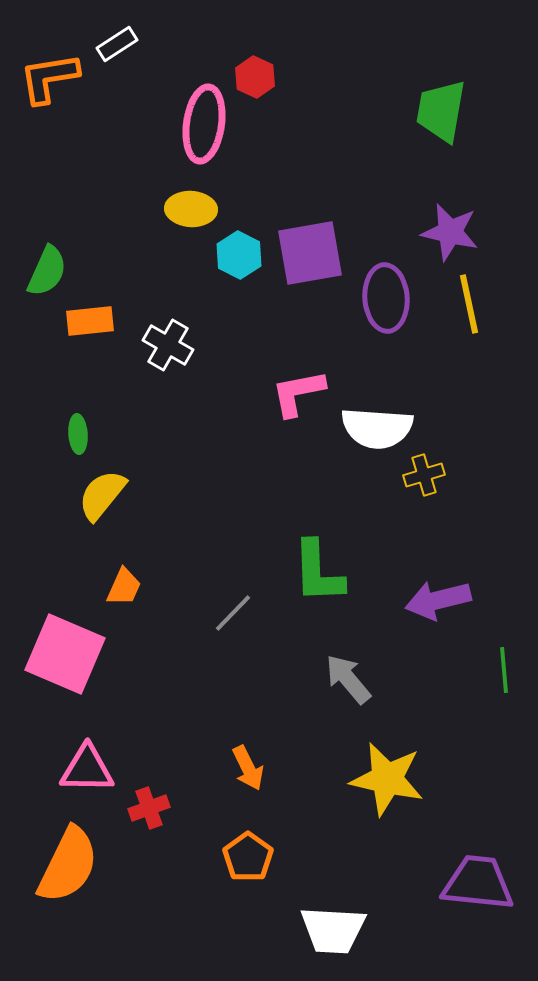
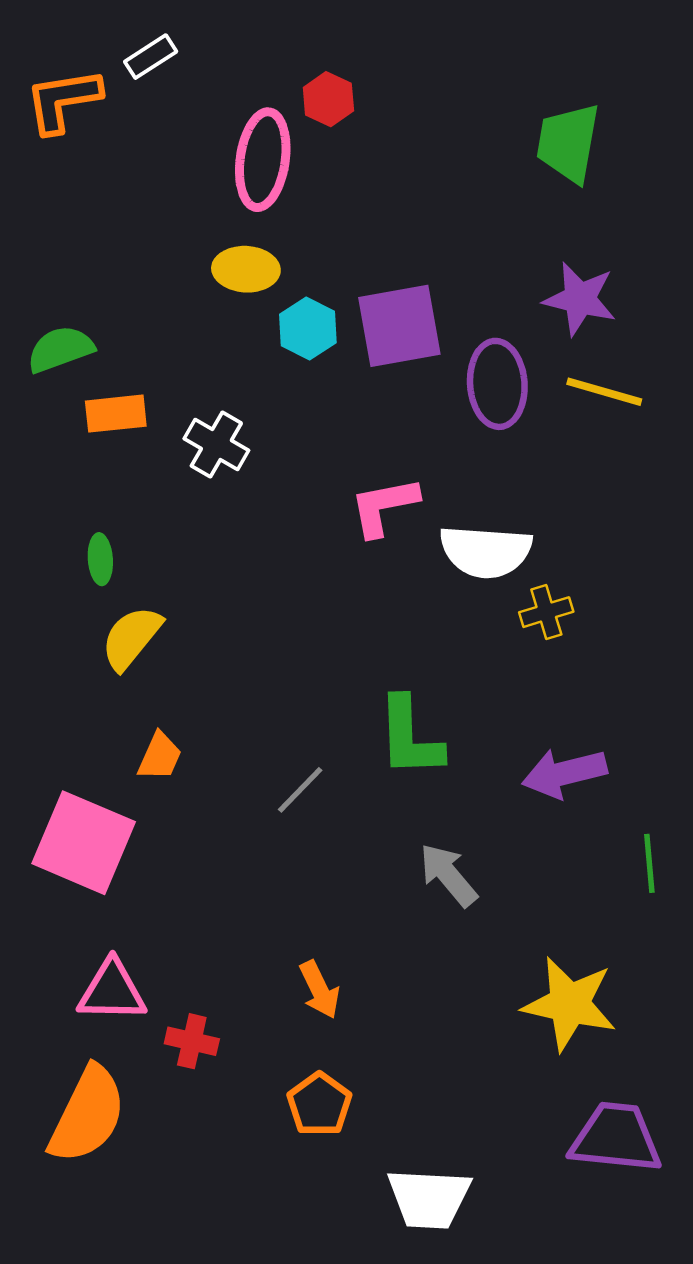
green semicircle: (47, 271) -> (60, 349), turned -134
yellow line: (469, 304) -> (604, 392), turned -62
yellow star: (387, 779) -> (569, 1004), moved
red cross: (149, 808) -> (192, 1041), turned 33

